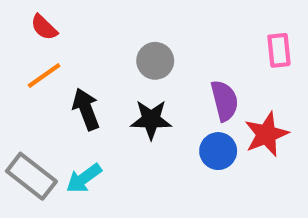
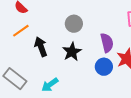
black star: (151, 120) -> (72, 52), turned -30
cyan arrow: (84, 178) -> (50, 85), moved

